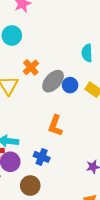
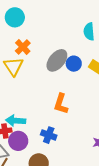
orange cross: (31, 67) -> (23, 47), moved

